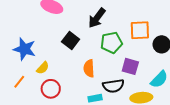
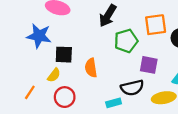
black square: (71, 40) -> (64, 55), moved, turned -30
blue star: (24, 49) -> (39, 36), moved
orange semicircle: (89, 68) -> (91, 68), moved

